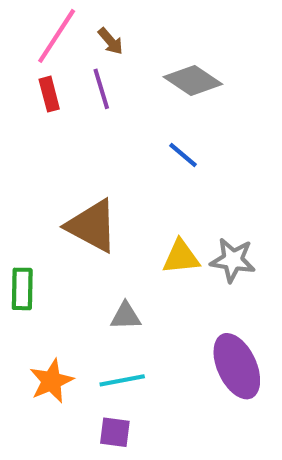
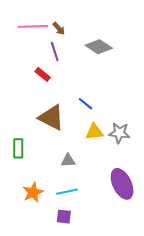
pink line: (57, 36) -> (33, 26), turned 56
red rectangle: (49, 94) -> (43, 74), moved, turned -35
blue line: (183, 155) -> (85, 104), moved

